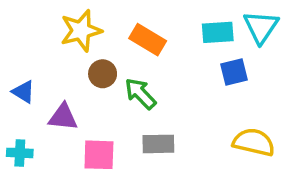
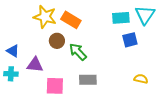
yellow star: (81, 31) -> (45, 17), turned 30
orange rectangle: (148, 40) -> (71, 20), moved
yellow semicircle: (254, 142) -> (141, 79), size x0.6
cyan cross: (20, 153) -> (11, 74), moved

